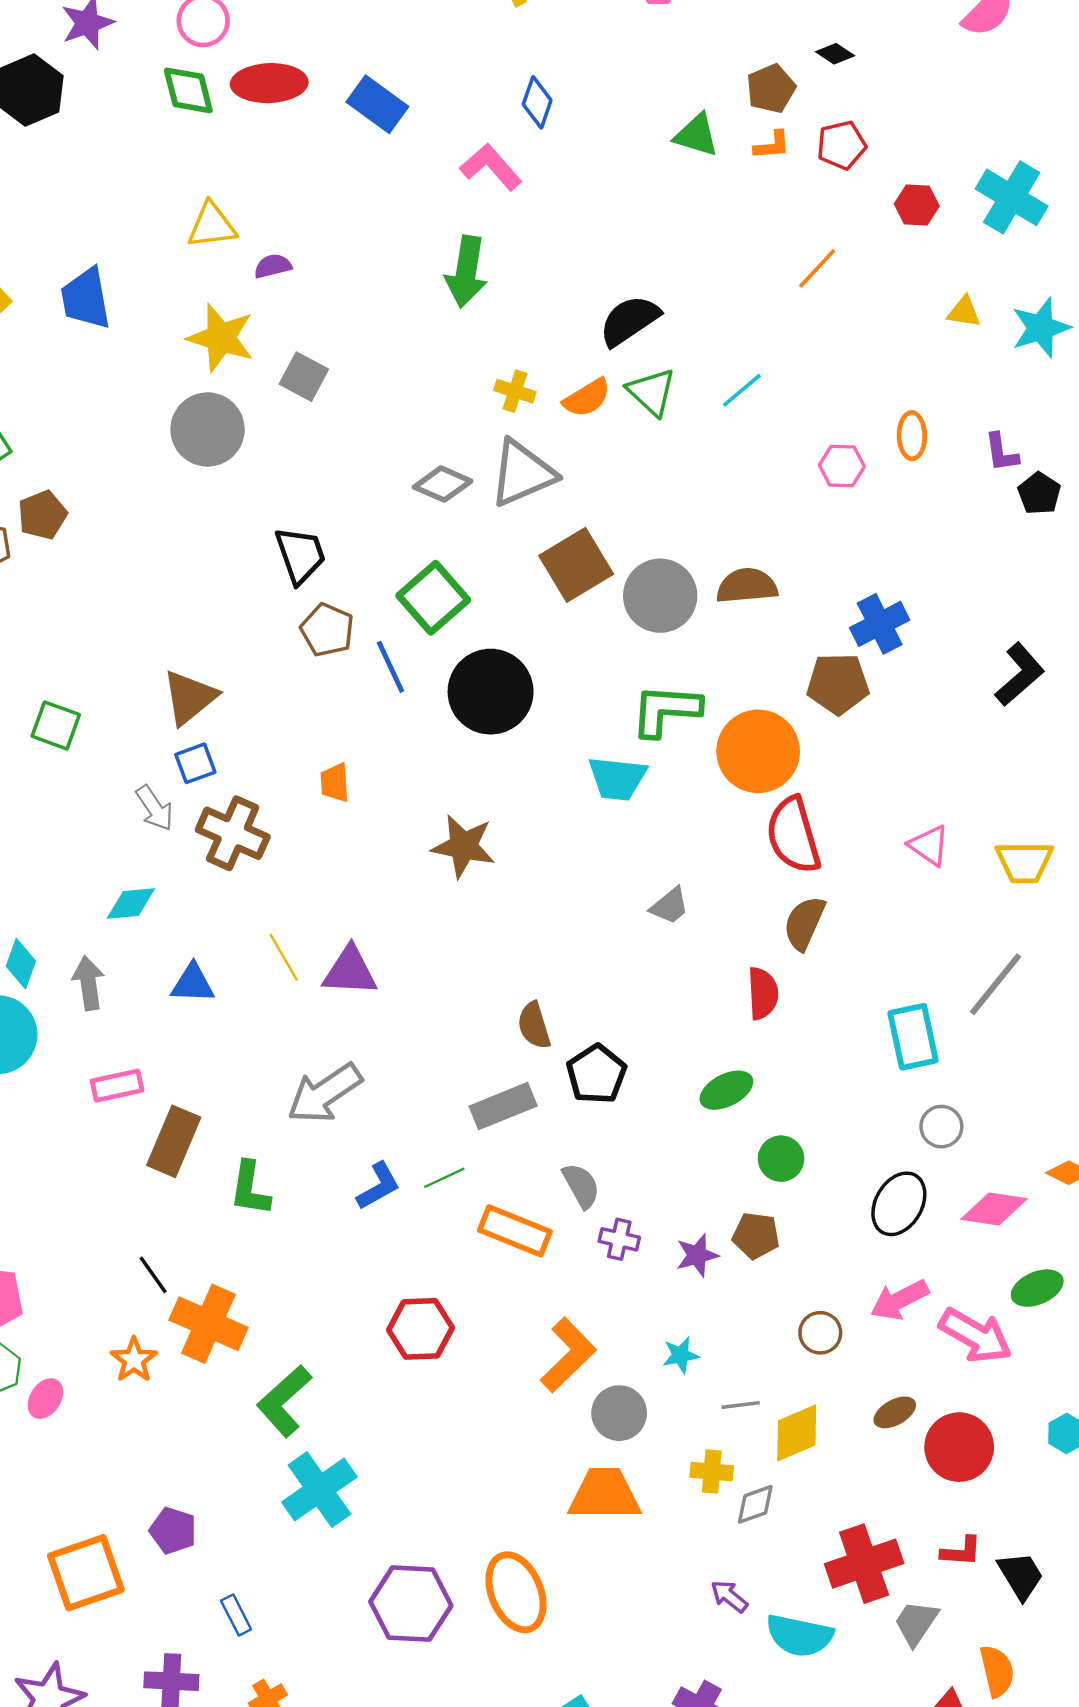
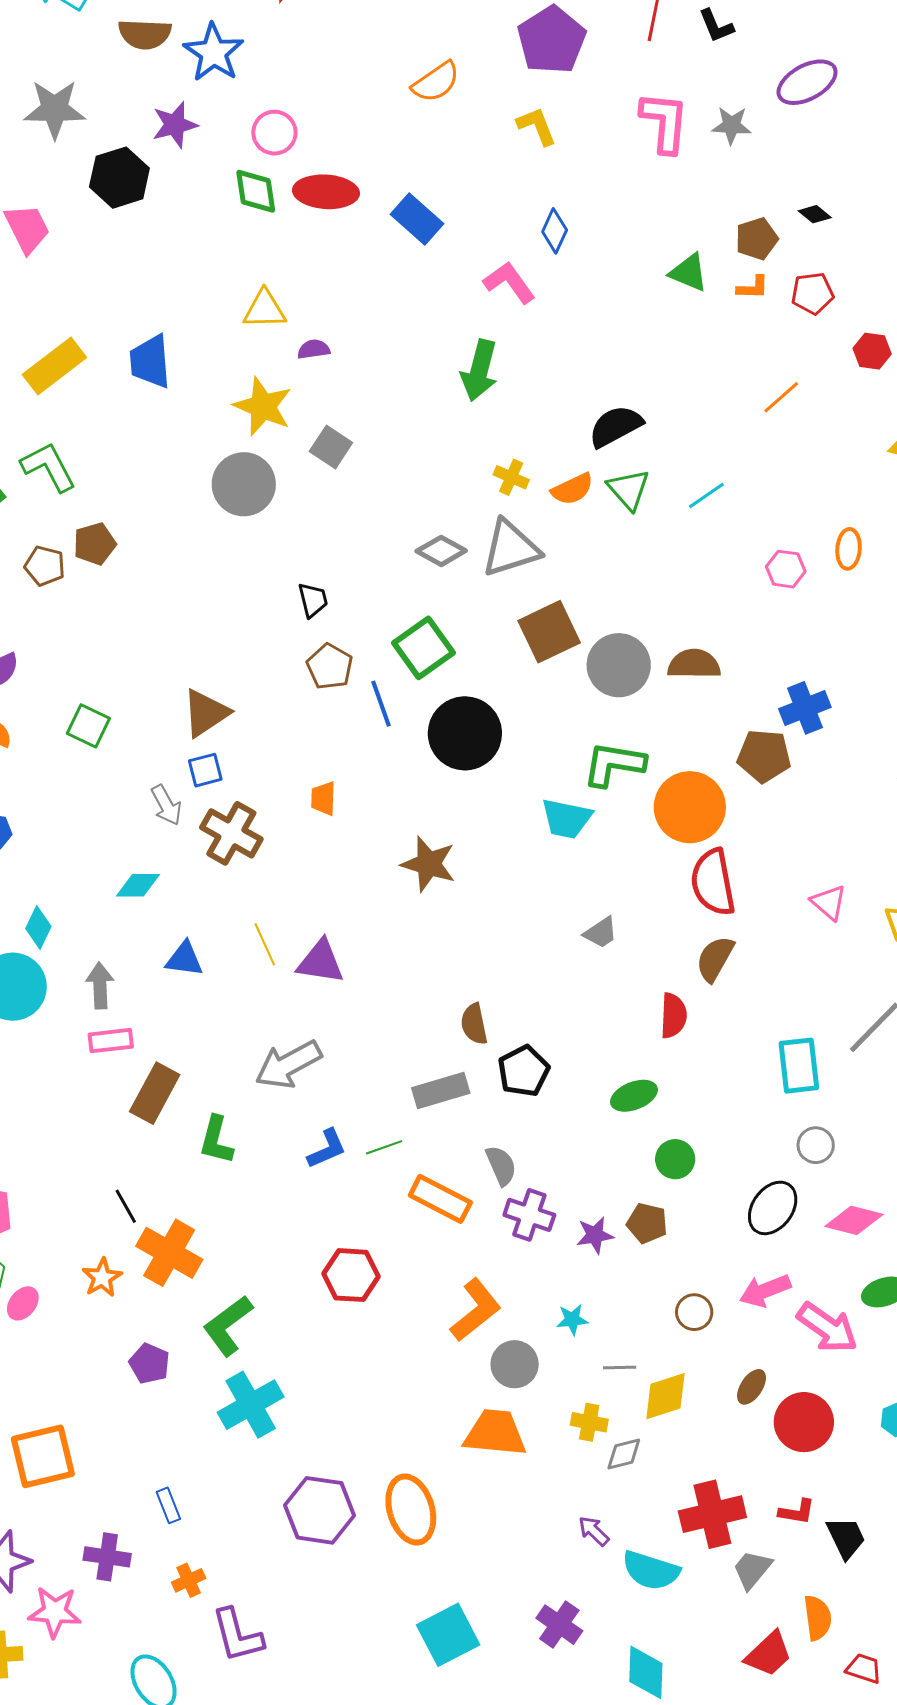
black trapezoid: (300, 555) -> (313, 600), size x0.7
gray arrow: (88, 983) -> (100, 986), moved
purple cross: (619, 1239) -> (529, 1215), size x1.4
brown ellipse: (895, 1412) -> (752, 1387), turned -33
purple pentagon: (173, 1531) -> (149, 1364), moved

